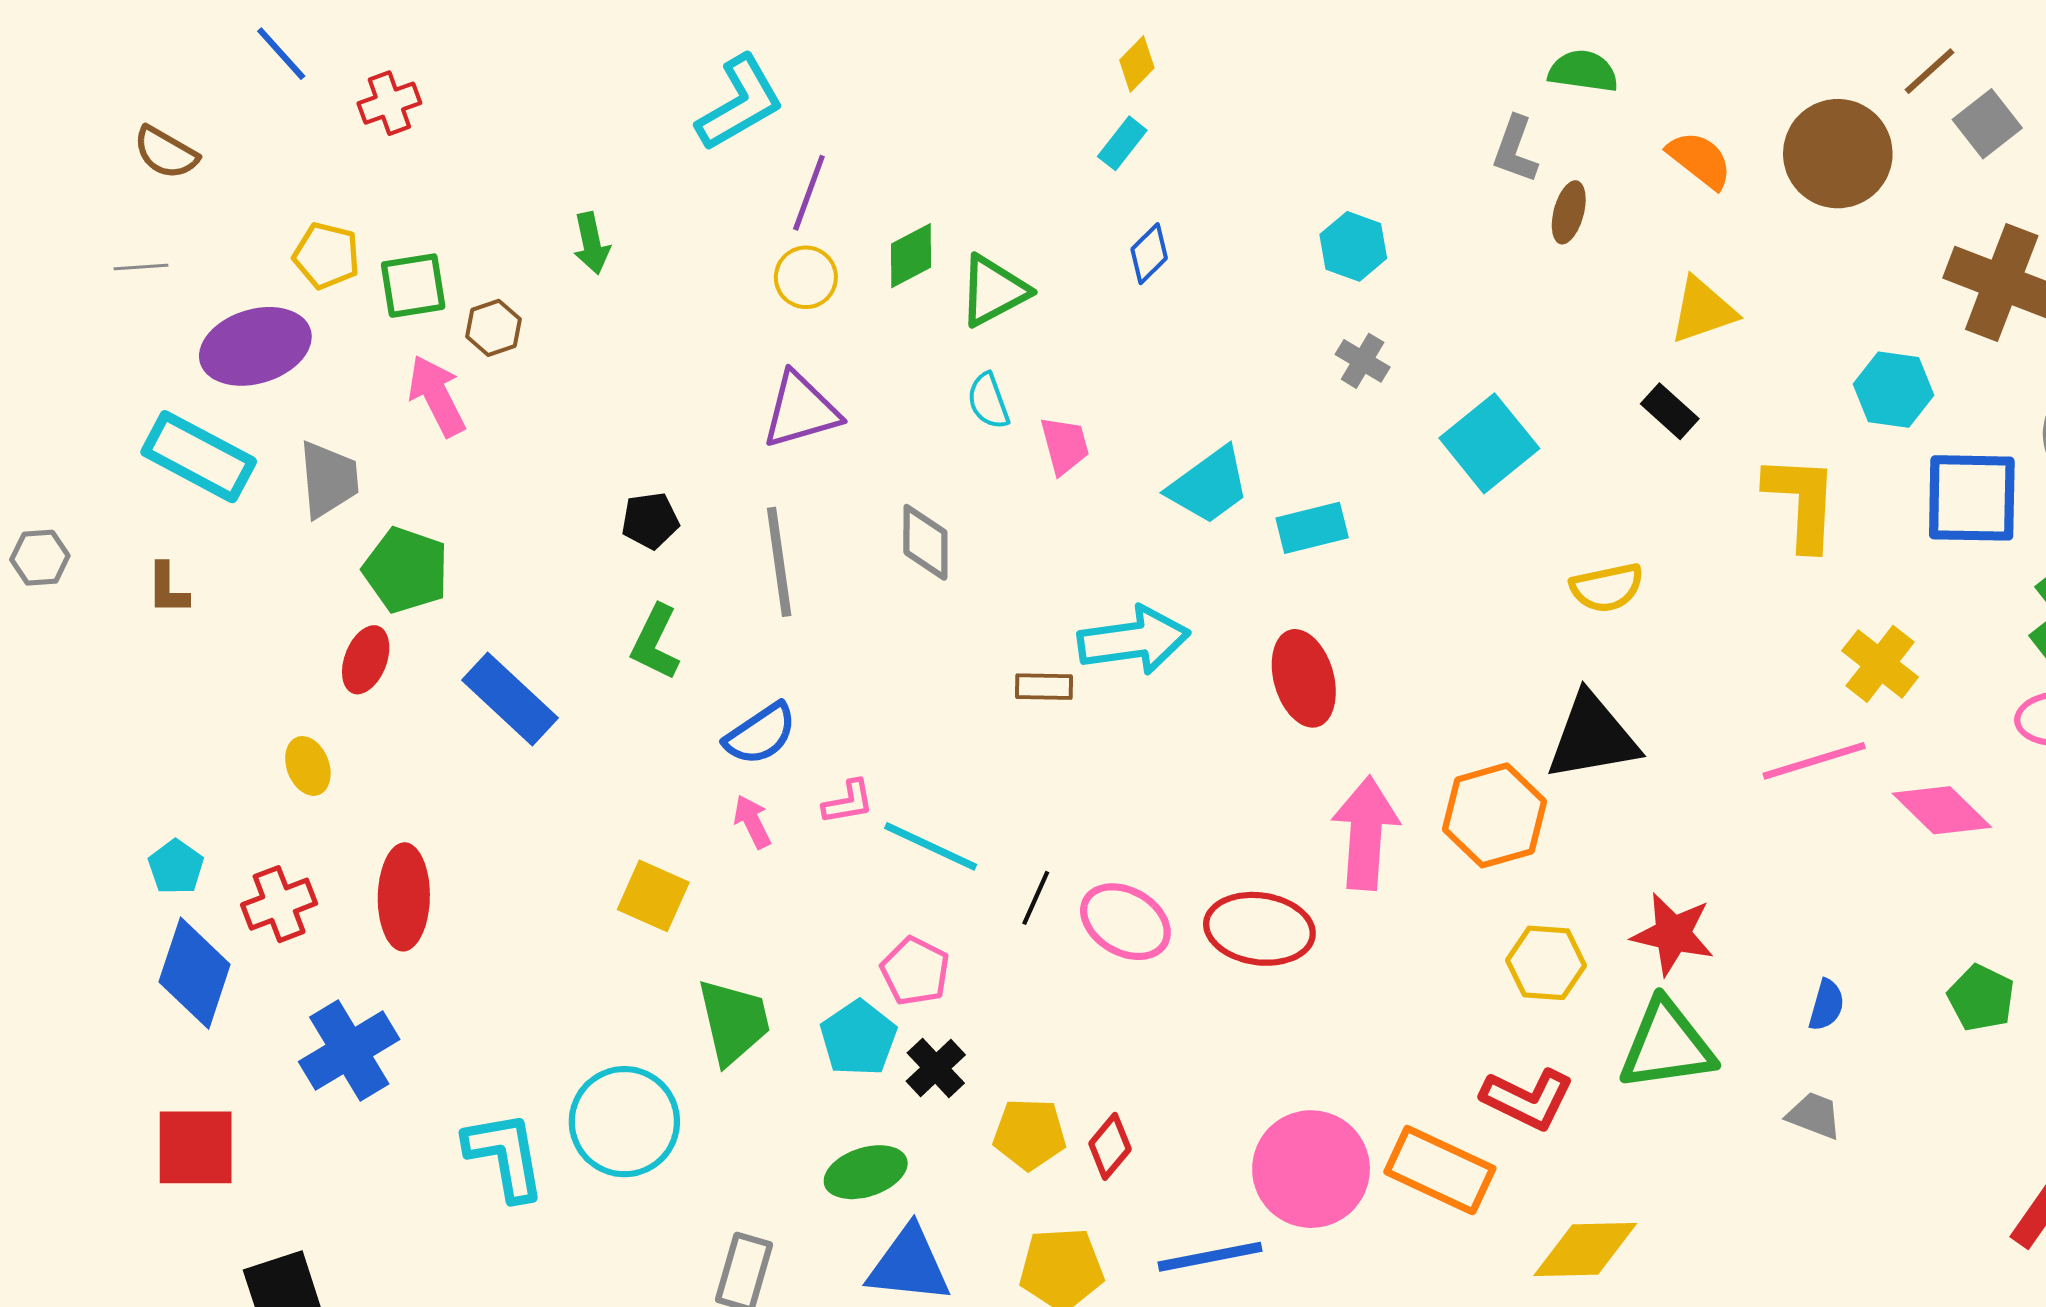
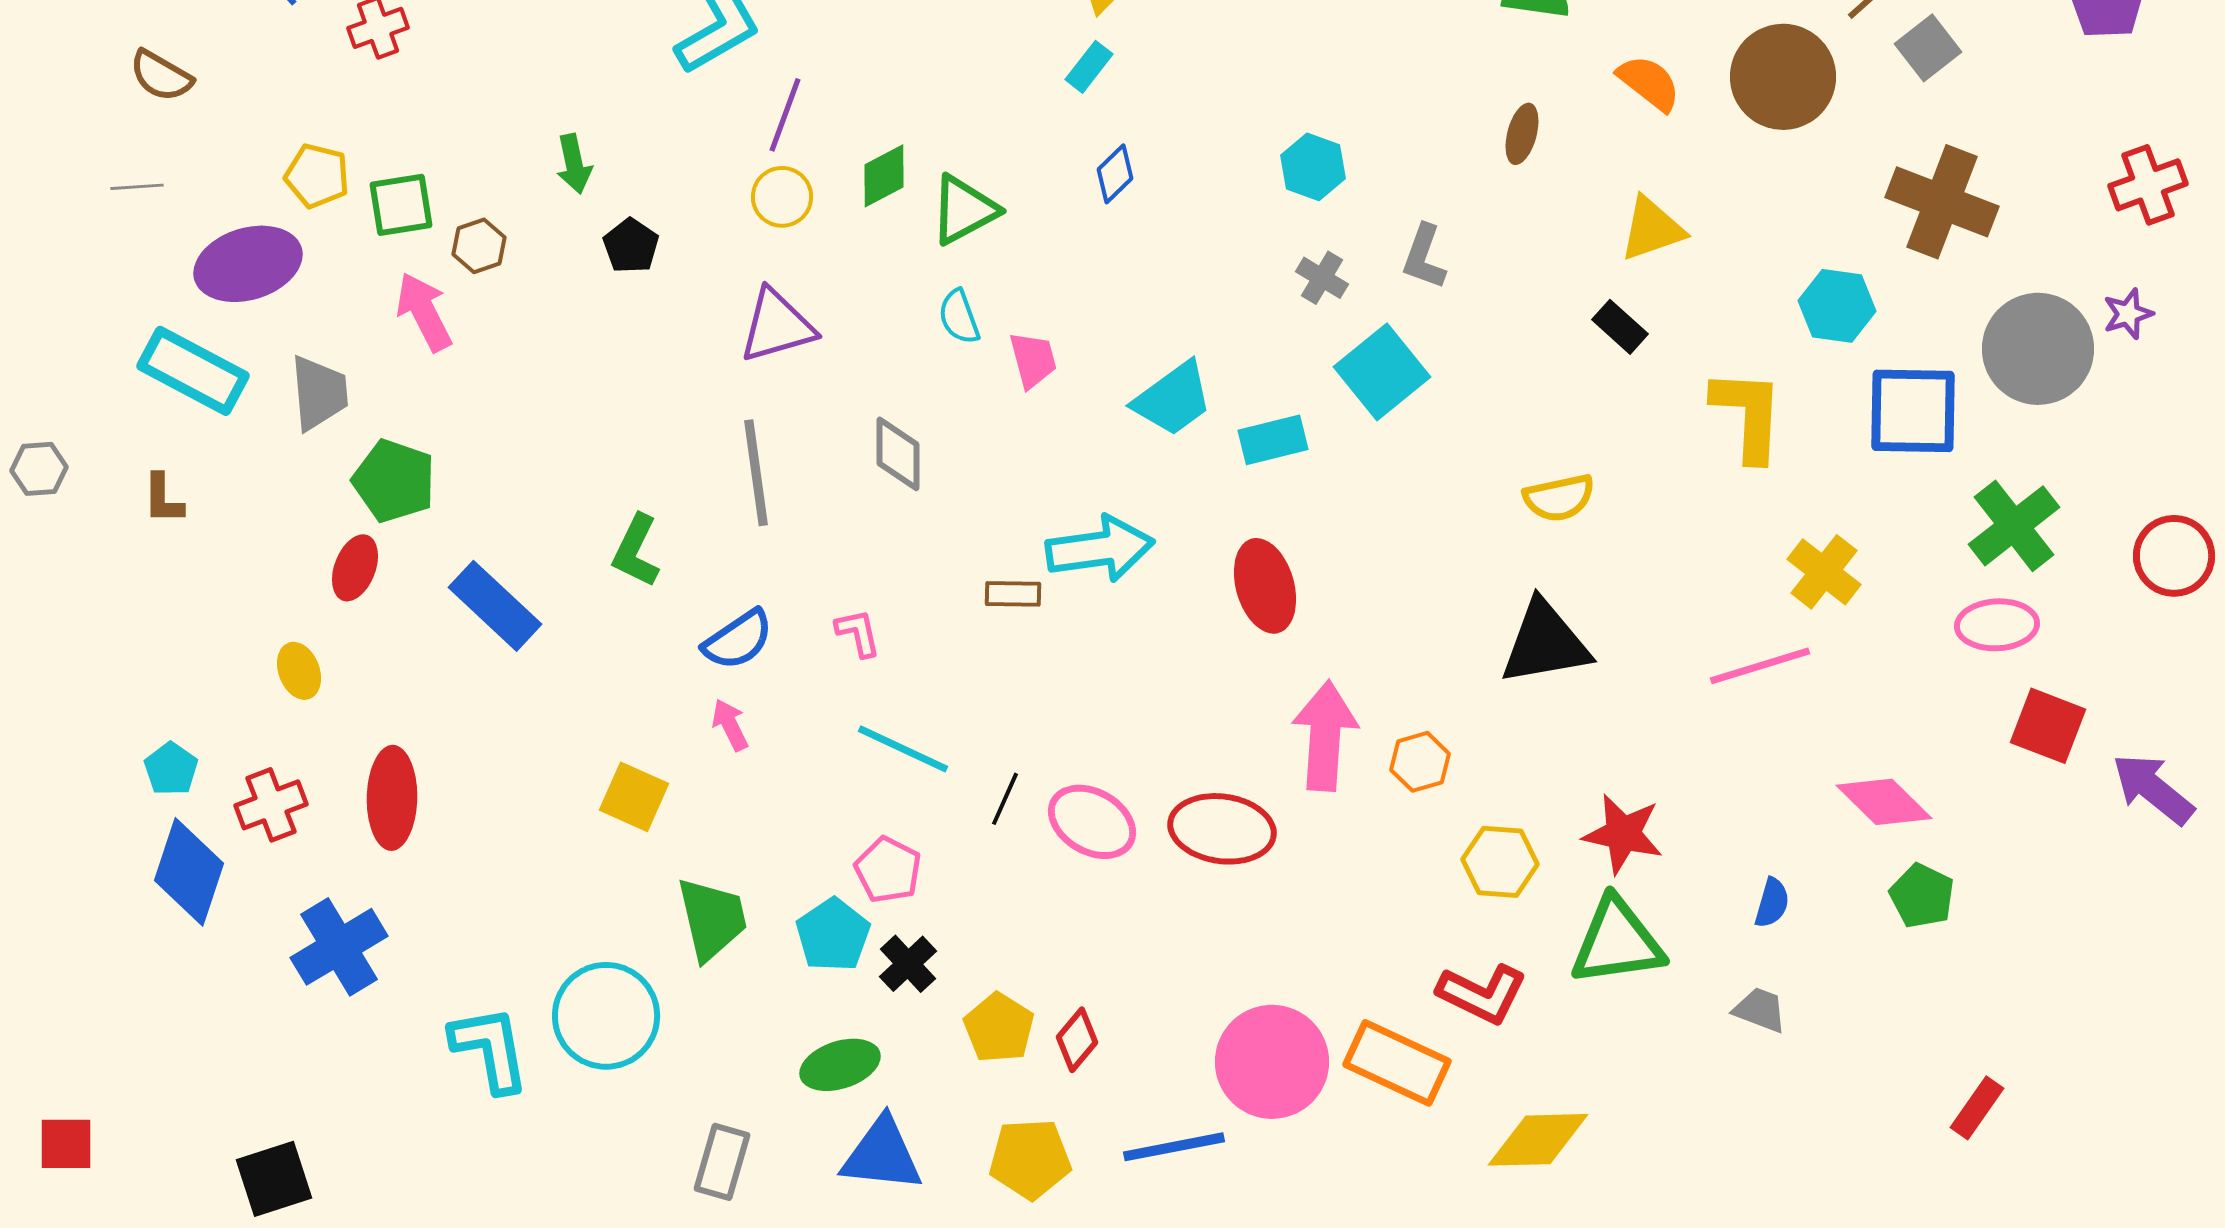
gray L-shape: (1515, 149) -> (1424, 257), moved
cyan square: (1489, 443) -> (1382, 372), moved
black pentagon: (650, 521) -> (631, 246), moved, turned -30
pink L-shape: (848, 802) -> (858, 633), moved, turned -92
pink diamond: (1942, 810) -> (1884, 802), moved
orange hexagon: (1495, 815) -> (1420, 762), moved, size x0.6
yellow pentagon: (1030, 1134) -> (999, 1028), turned 30
red square: (196, 1147) -> (66, 1144), moved, size x0.7

